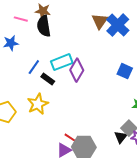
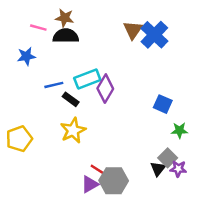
black semicircle: (44, 26) -> (66, 36), turned 100
blue line: (34, 67) -> (54, 85), turned 42
blue square: (125, 71) -> (163, 104), moved
yellow star: (38, 104) -> (73, 130), moved

